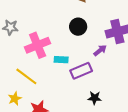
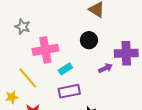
cyan rectangle: (61, 60) -> (65, 69), turned -48
purple rectangle: (81, 71) -> (69, 91), moved

